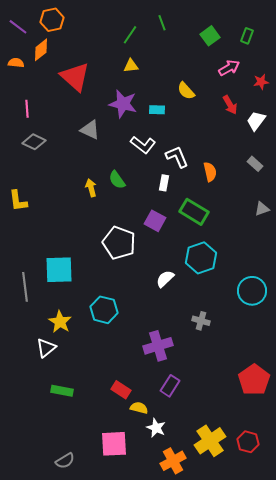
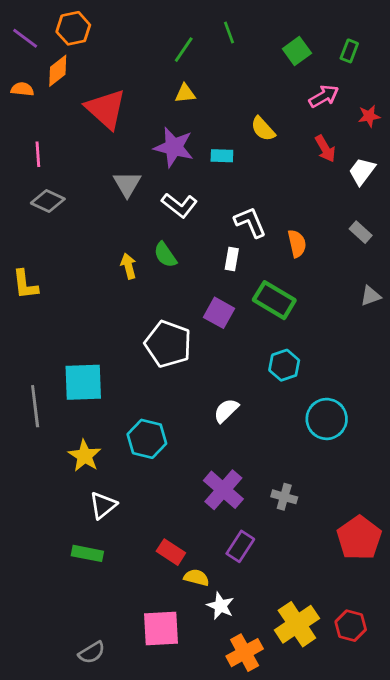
gray triangle: (90, 130) -> (127, 184), turned 35
white L-shape: (143, 145) -> (179, 205), moved
cyan hexagon: (201, 258) -> (284, 365), size x0.7
white semicircle: (165, 279) -> (226, 410), moved
cyan circle: (252, 291) -> (327, 419), moved
gray cross: (201, 321) -> (284, 497), moved
purple cross: (158, 346) -> (223, 490), turned -32
white triangle: (46, 348) -> (103, 505), moved

